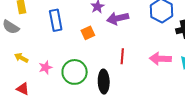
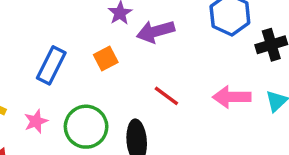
blue rectangle: (56, 20) -> (51, 65), moved, turned 40
red line: (122, 56) -> (166, 96), turned -56

